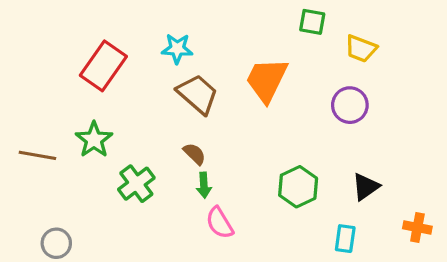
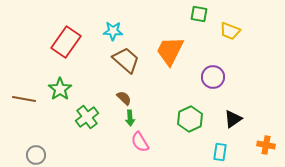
purple circle: (350, 105) -> (213, 77), moved

